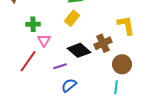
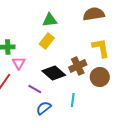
brown circle: (122, 64) -> (100, 77), moved
purple line: (60, 66) -> (35, 89), turned 48
cyan line: (116, 87) -> (73, 100), moved

